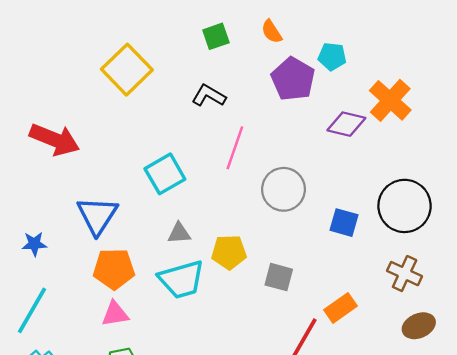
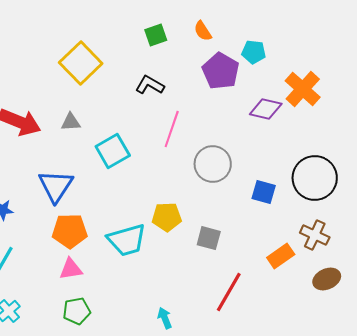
gray triangle: (179, 233) -> (71, 122), moved
orange rectangle: (340, 308) -> (281, 256), moved

